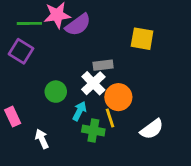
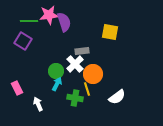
purple semicircle: (78, 25) -> (64, 22), turned -72
green circle: (56, 92) -> (56, 71), moved
cyan arrow: (79, 111) -> (57, 84), moved

